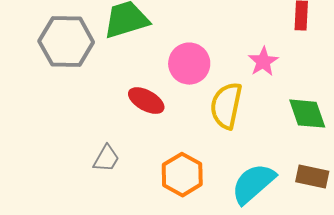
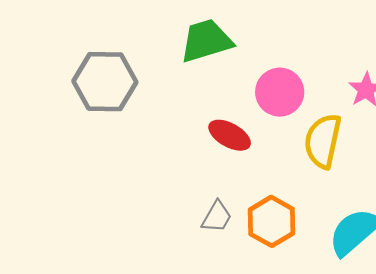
gray hexagon: (66, 42) -> (105, 82), moved
gray trapezoid: (106, 159) -> (217, 217), moved

